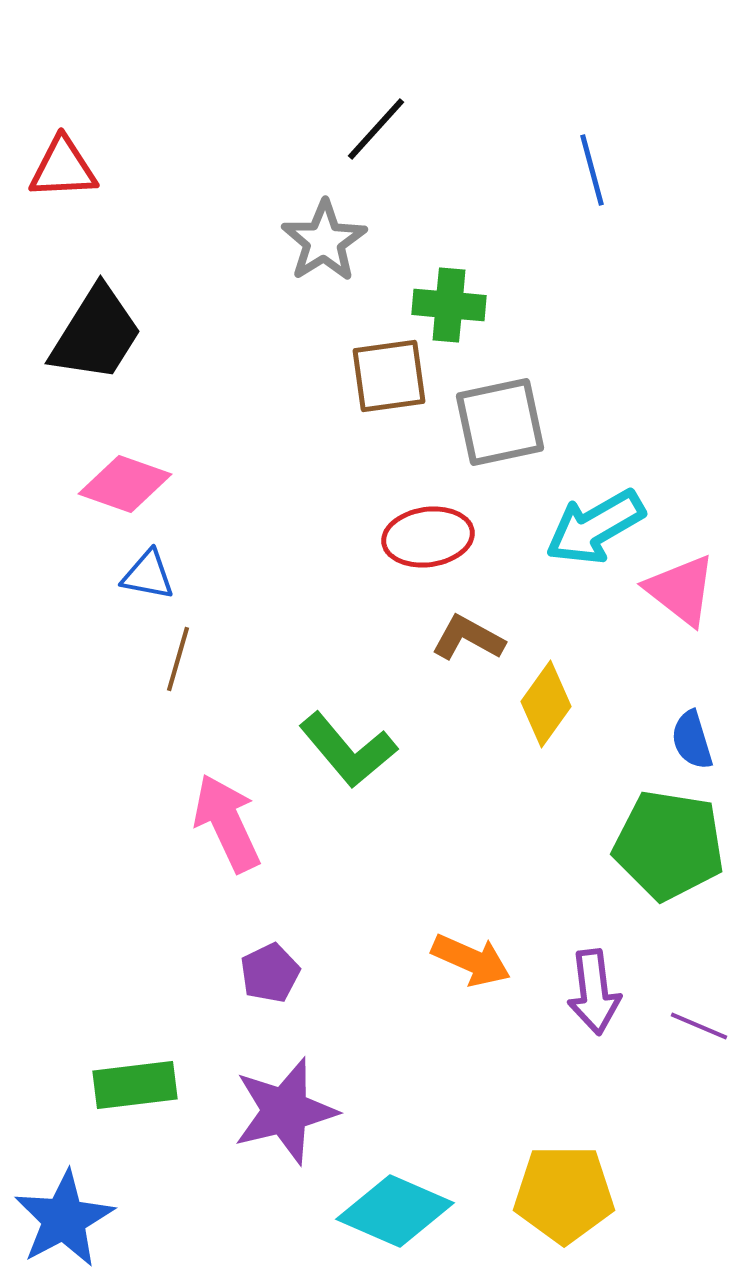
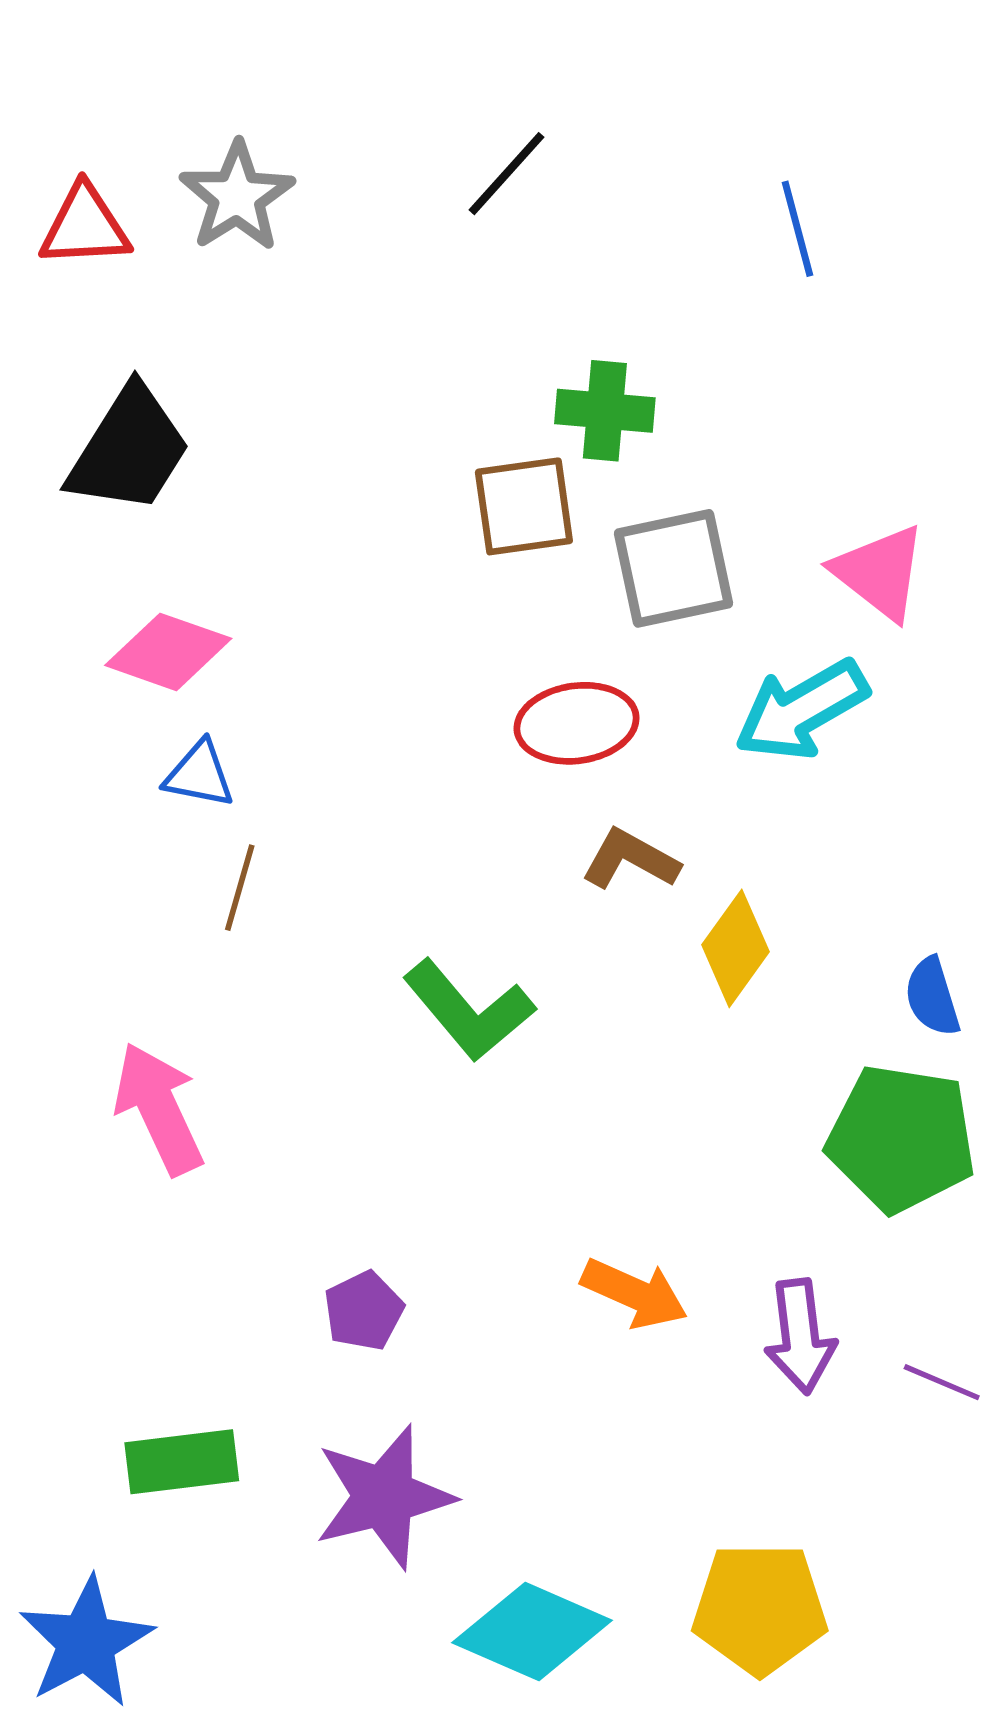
gray star: (324, 241) -> (237, 196), moved
pink triangle: (681, 590) -> (880, 572), moved
pink arrow: (227, 823) -> (159, 1109), moved

